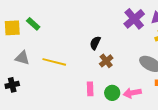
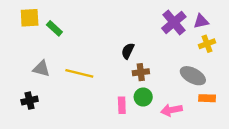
yellow square: (12, 28) -> (30, 18), moved
brown cross: (106, 61) -> (141, 72), turned 32
green circle: (112, 93) -> (143, 97), moved

